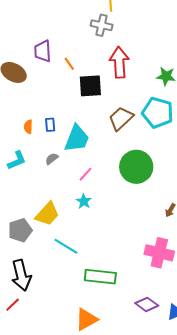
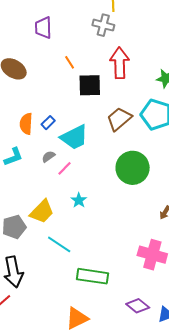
purple trapezoid: (43, 51) -> (43, 28), moved
blue rectangle: (50, 125) -> (48, 123), turned 48
orange semicircle: (28, 127) -> (26, 124), size x1.5
cyan trapezoid: (77, 139) -> (74, 137), turned 40
pink line: (86, 174) -> (65, 168), moved

